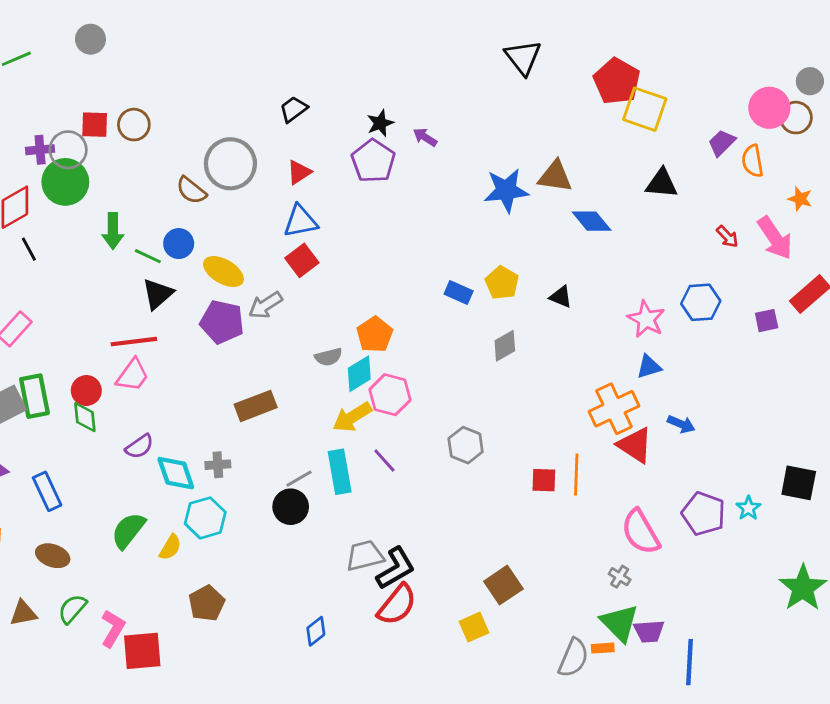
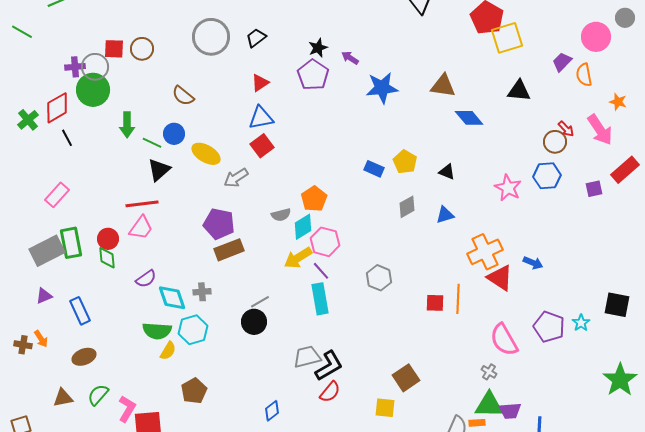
yellow square: (645, 109) -> (507, 38), turned -36
brown circle: (796, 118) -> (555, 142), moved
gray circle: (230, 164) -> (211, 37), moved
blue star: (506, 190) -> (382, 88), moved
purple pentagon: (222, 322) -> (219, 224), moved
blue triangle: (649, 367) -> (445, 215), moved
purple line: (384, 461) -> (321, 271), moved
cyan rectangle: (340, 472) -> (320, 299), moved
green semicircle: (128, 530) -> (157, 331), moved, turned -124
brown ellipse: (53, 556) -> (84, 357), turned -40
red semicircle: (397, 605) -> (330, 392), size x0.7
green triangle: (620, 623) -> (489, 405), turned -44
yellow square: (474, 627) -> (385, 408), turned 30

